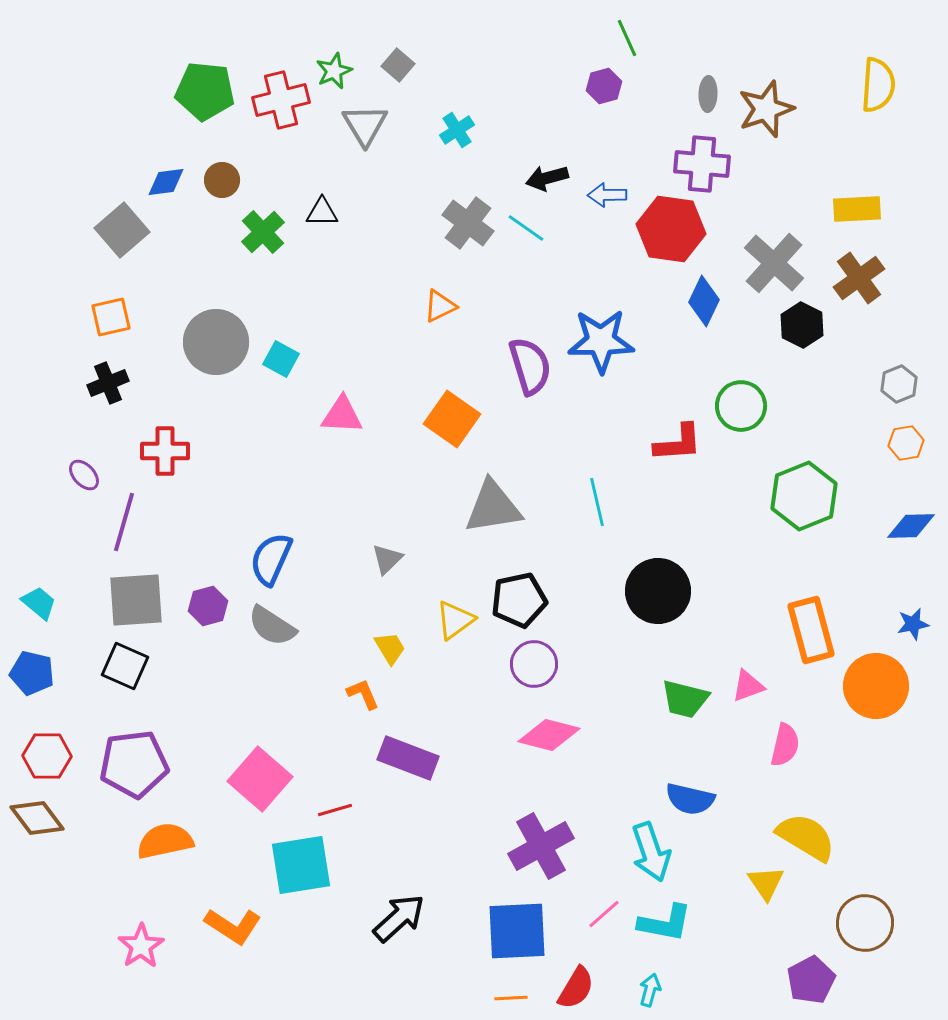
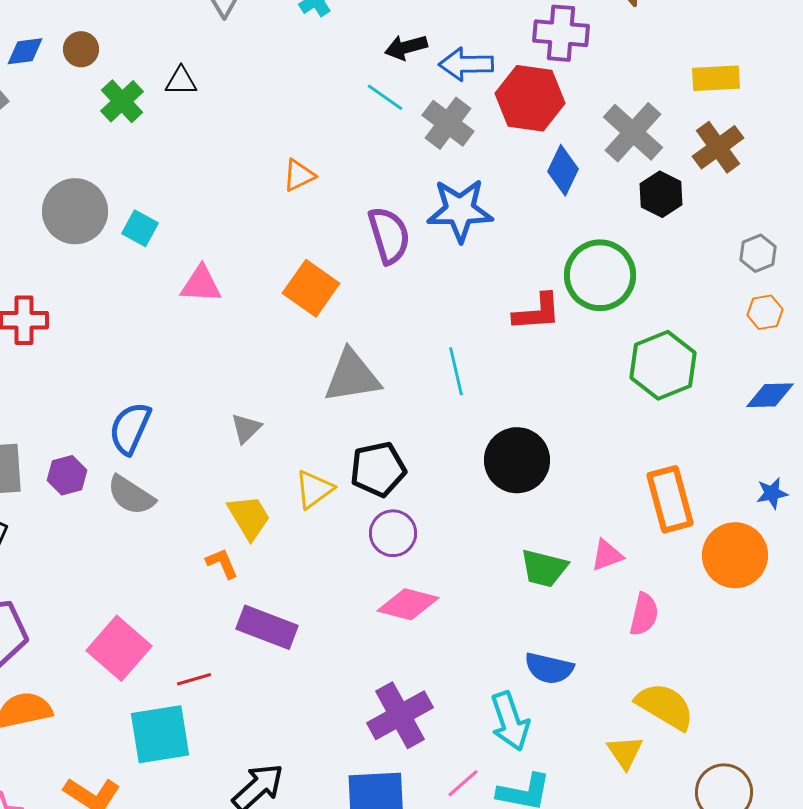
blue arrow: (607, 195) -> (466, 64), size x1.4
gray cross: (468, 223) -> (448, 123), moved
green circle: (741, 406) -> (600, 275), size x1.4
yellow trapezoid: (390, 648) -> (249, 517), size x1.4

